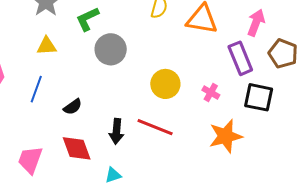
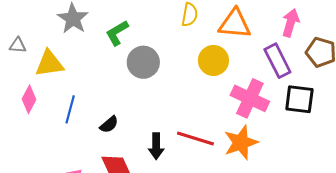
yellow triangle: (47, 46) -> (49, 64), moved, size x1.4
yellow circle: (165, 84) -> (213, 60), moved
pink cross: (211, 92) -> (250, 98), size x2.0
orange star: (226, 136) -> (241, 143), moved

